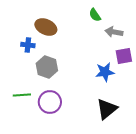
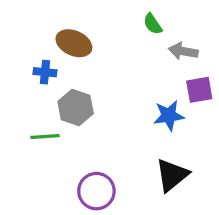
green line: (22, 95) -> (45, 136), moved
purple circle: (50, 102) -> (96, 191), moved

